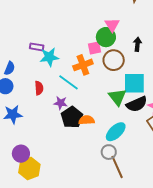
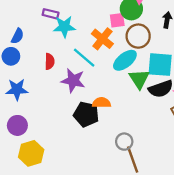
orange cross: (83, 65) -> (102, 39), turned -36
purple star: (61, 103) -> (73, 81), size x1.5
black pentagon: (72, 117) -> (86, 114), moved, turned -30
cyan ellipse: (116, 132) -> (125, 60), moved
purple circle: (21, 154) -> (17, 125), moved

